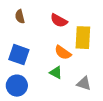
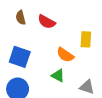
red semicircle: (59, 21) -> (47, 22), moved
yellow rectangle: (83, 38) -> (86, 39), size x0.7

